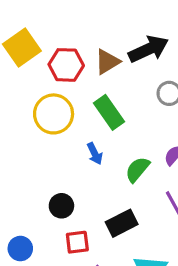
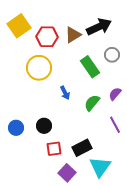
green rectangle: (109, 112) -> (90, 67), moved
black rectangle: (122, 223) -> (82, 148), moved
blue circle: (20, 249) -> (16, 128), moved

